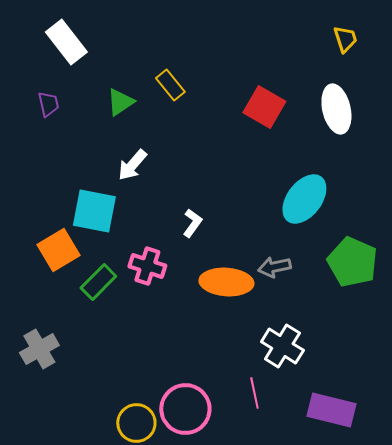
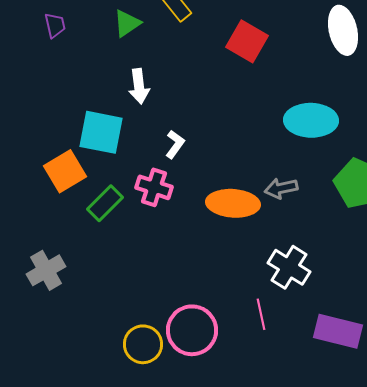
red square: (264, 107) -> (247, 41), moved
white arrow: (132, 165) -> (139, 86), turned -48
cyan ellipse: (304, 199) -> (311, 120), turned 54
white L-shape: (192, 223) -> (175, 144), moved

